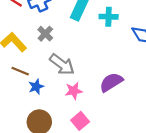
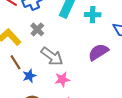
brown line: (20, 71) -> (15, 62), turned 35
purple semicircle: (111, 82) -> (98, 52), moved

